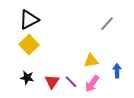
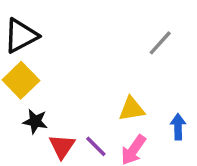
black star: (27, 78) -> (35, 121), moved

